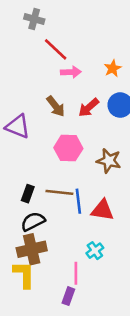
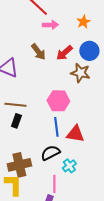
pink hexagon: (68, 148) -> (58, 101), moved
brown star: (109, 161) -> (80, 73), moved
brown line: (59, 192) -> (15, 105), moved
black semicircle: (33, 221) -> (50, 153), moved

